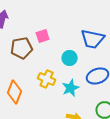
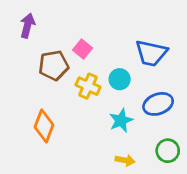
pink square: (43, 36) -> (82, 49), turned -32
yellow cross: (47, 79) -> (88, 86), moved

